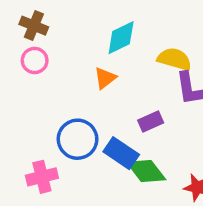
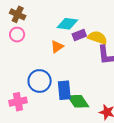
cyan diamond: (121, 38) -> (67, 24), turned 30
purple rectangle: (151, 121) -> (79, 35), moved
blue rectangle: (121, 153) -> (64, 90), turned 48

